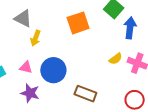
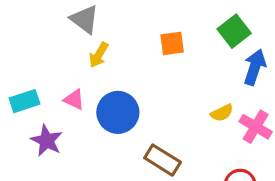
orange square: (78, 23) -> (172, 43), size x0.7
purple star: (30, 93) -> (47, 141), moved

